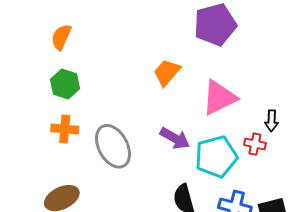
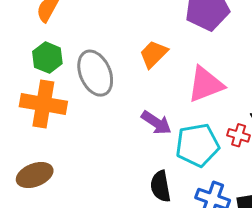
orange cross: (65, 129) -> (43, 104), size x1.6
gray ellipse: (113, 146) -> (95, 73), moved

